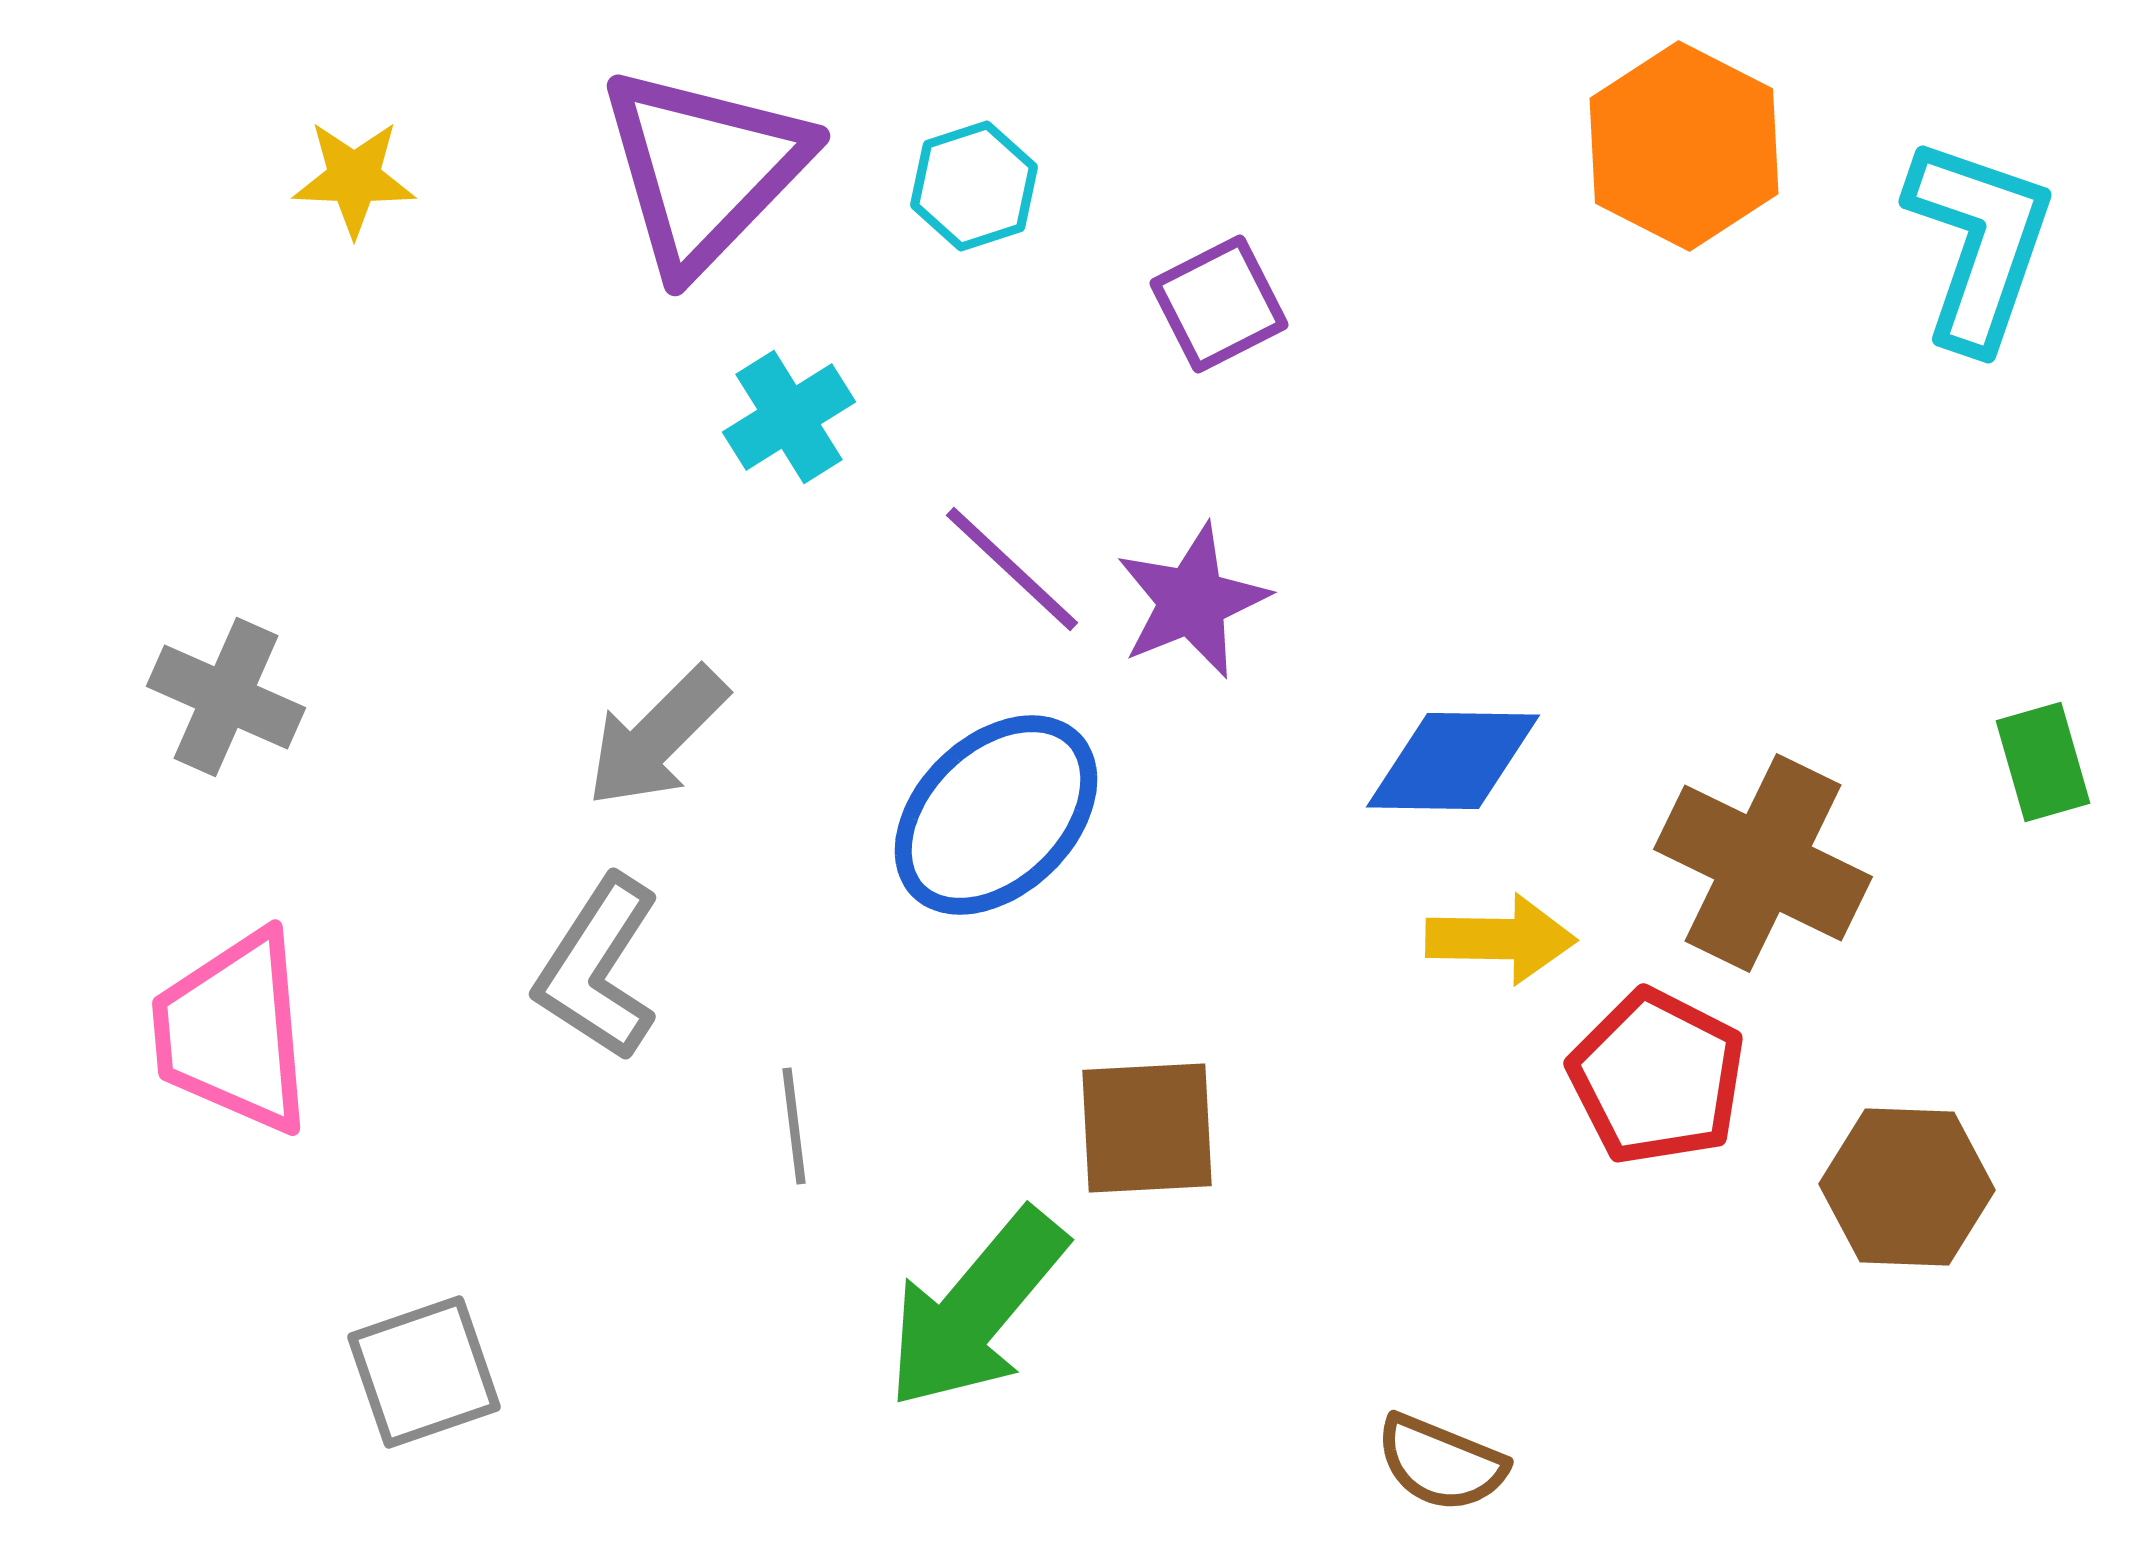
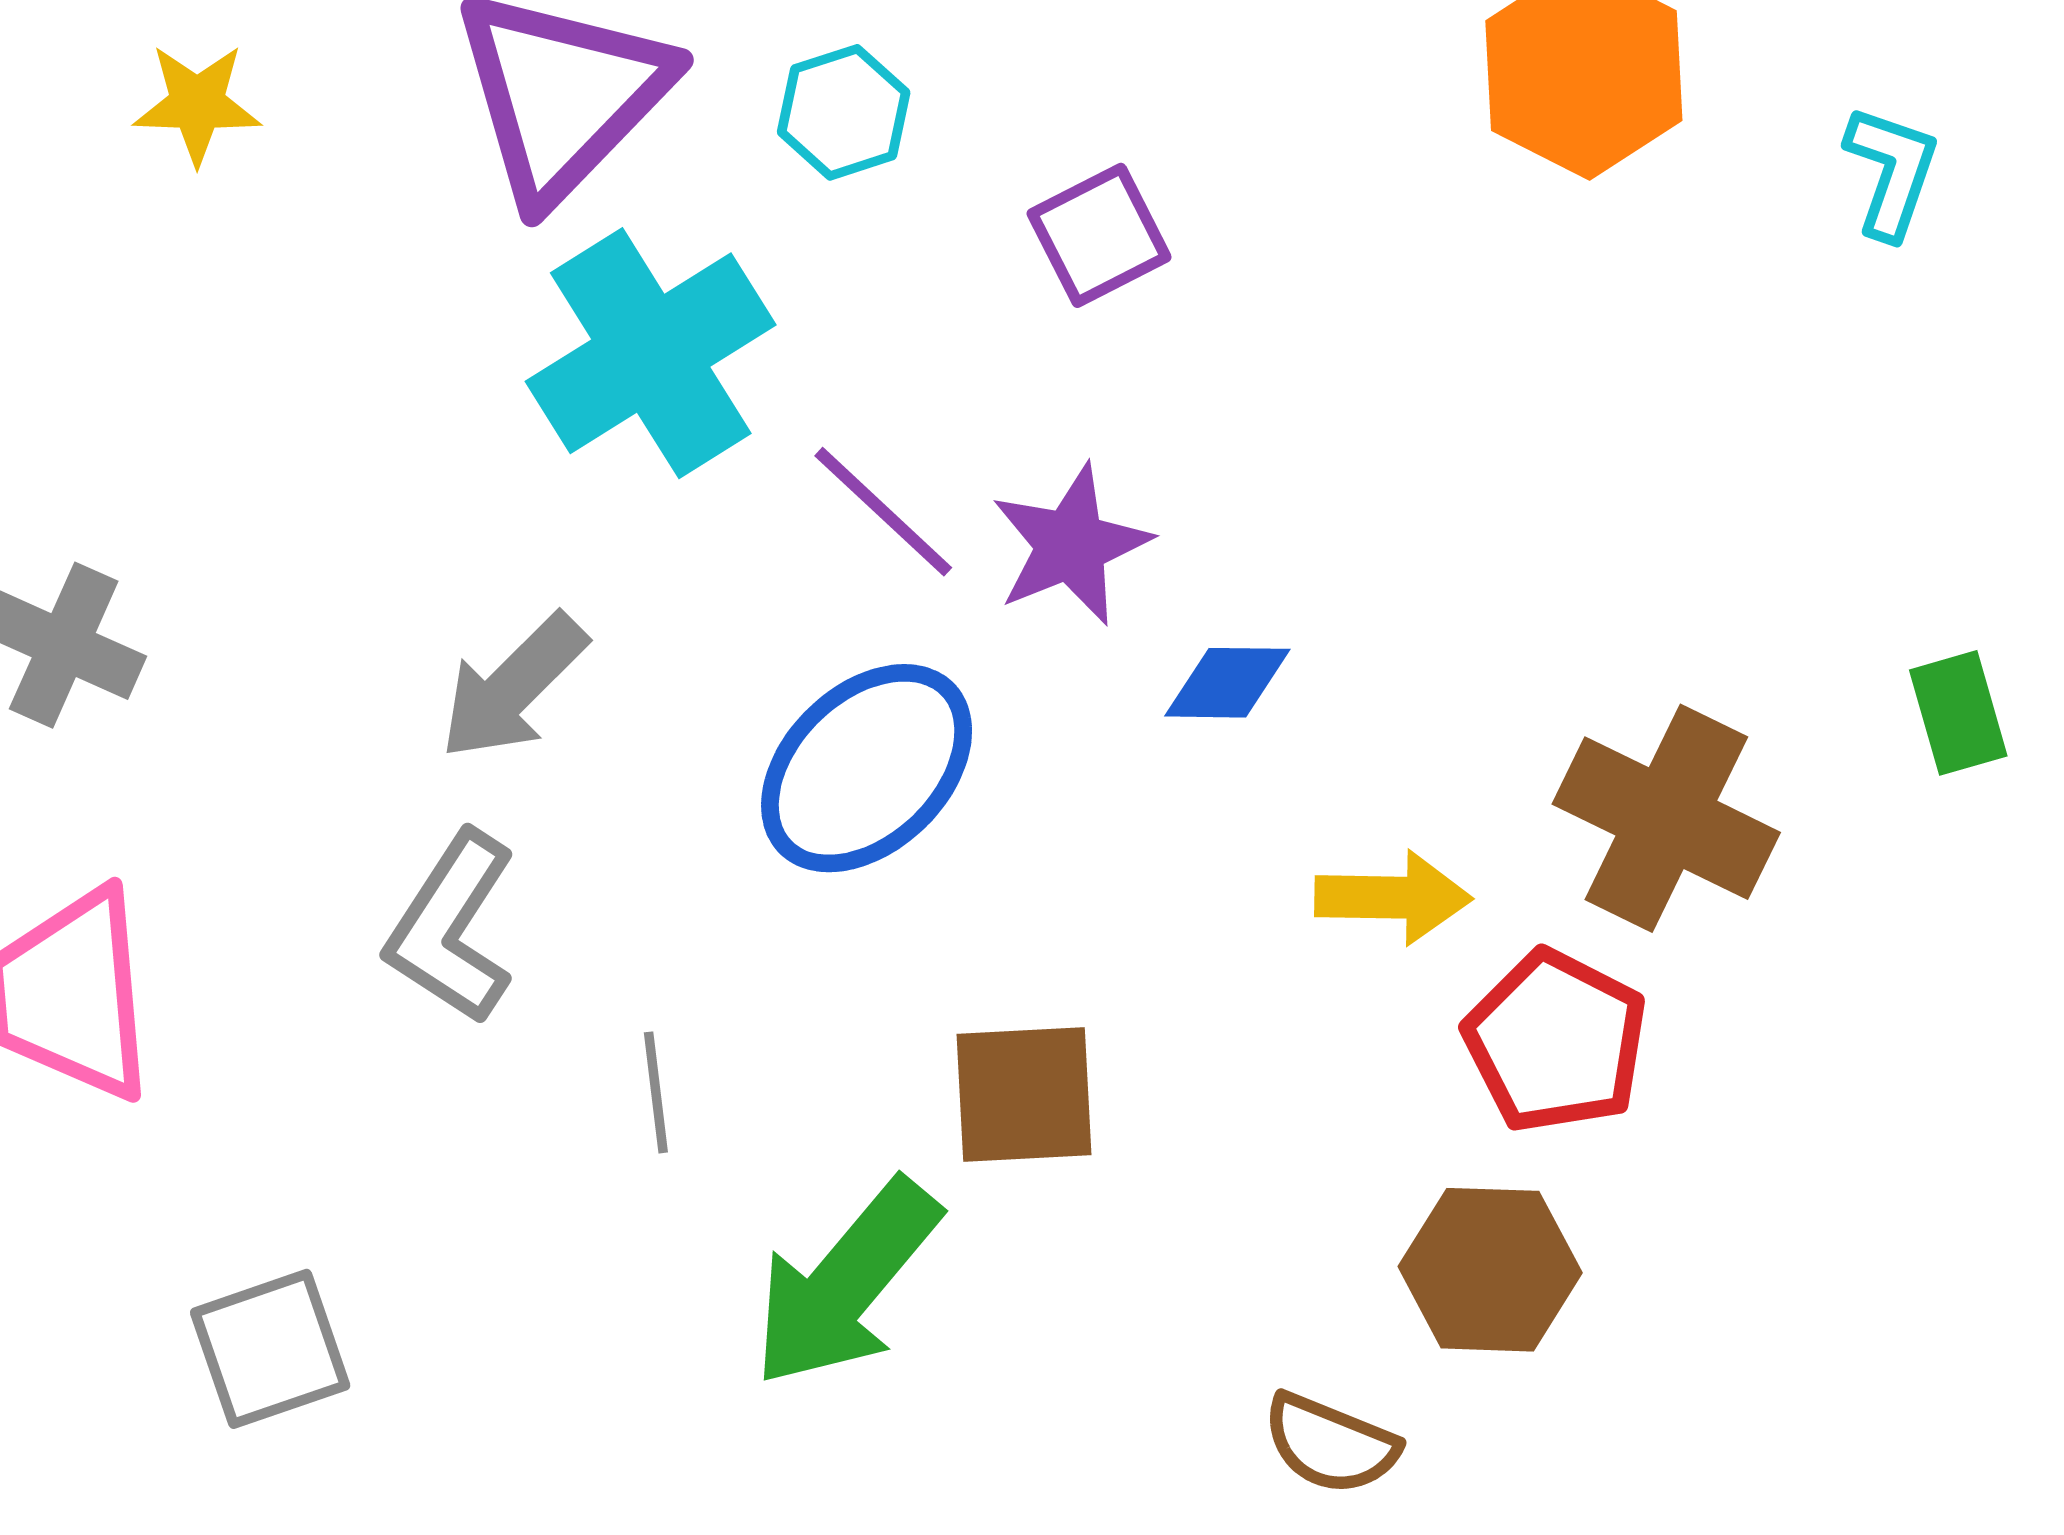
cyan L-shape: (1979, 243) -> (1892, 172), size x0.6
cyan cross: (789, 417) -> (651, 353), size x1.8
blue diamond: (1453, 761) -> (1227, 683), moved, size x0.7
brown hexagon: (1907, 1187) -> (1490, 1270), moved

